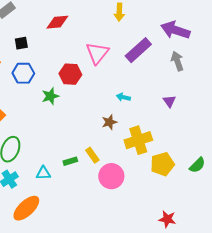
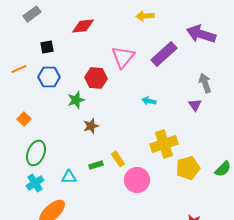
yellow arrow: (119, 12) -> (145, 16), turned 84
gray arrow: (177, 61) -> (205, 83), moved
brown star: (109, 122) -> (91, 126), moved

